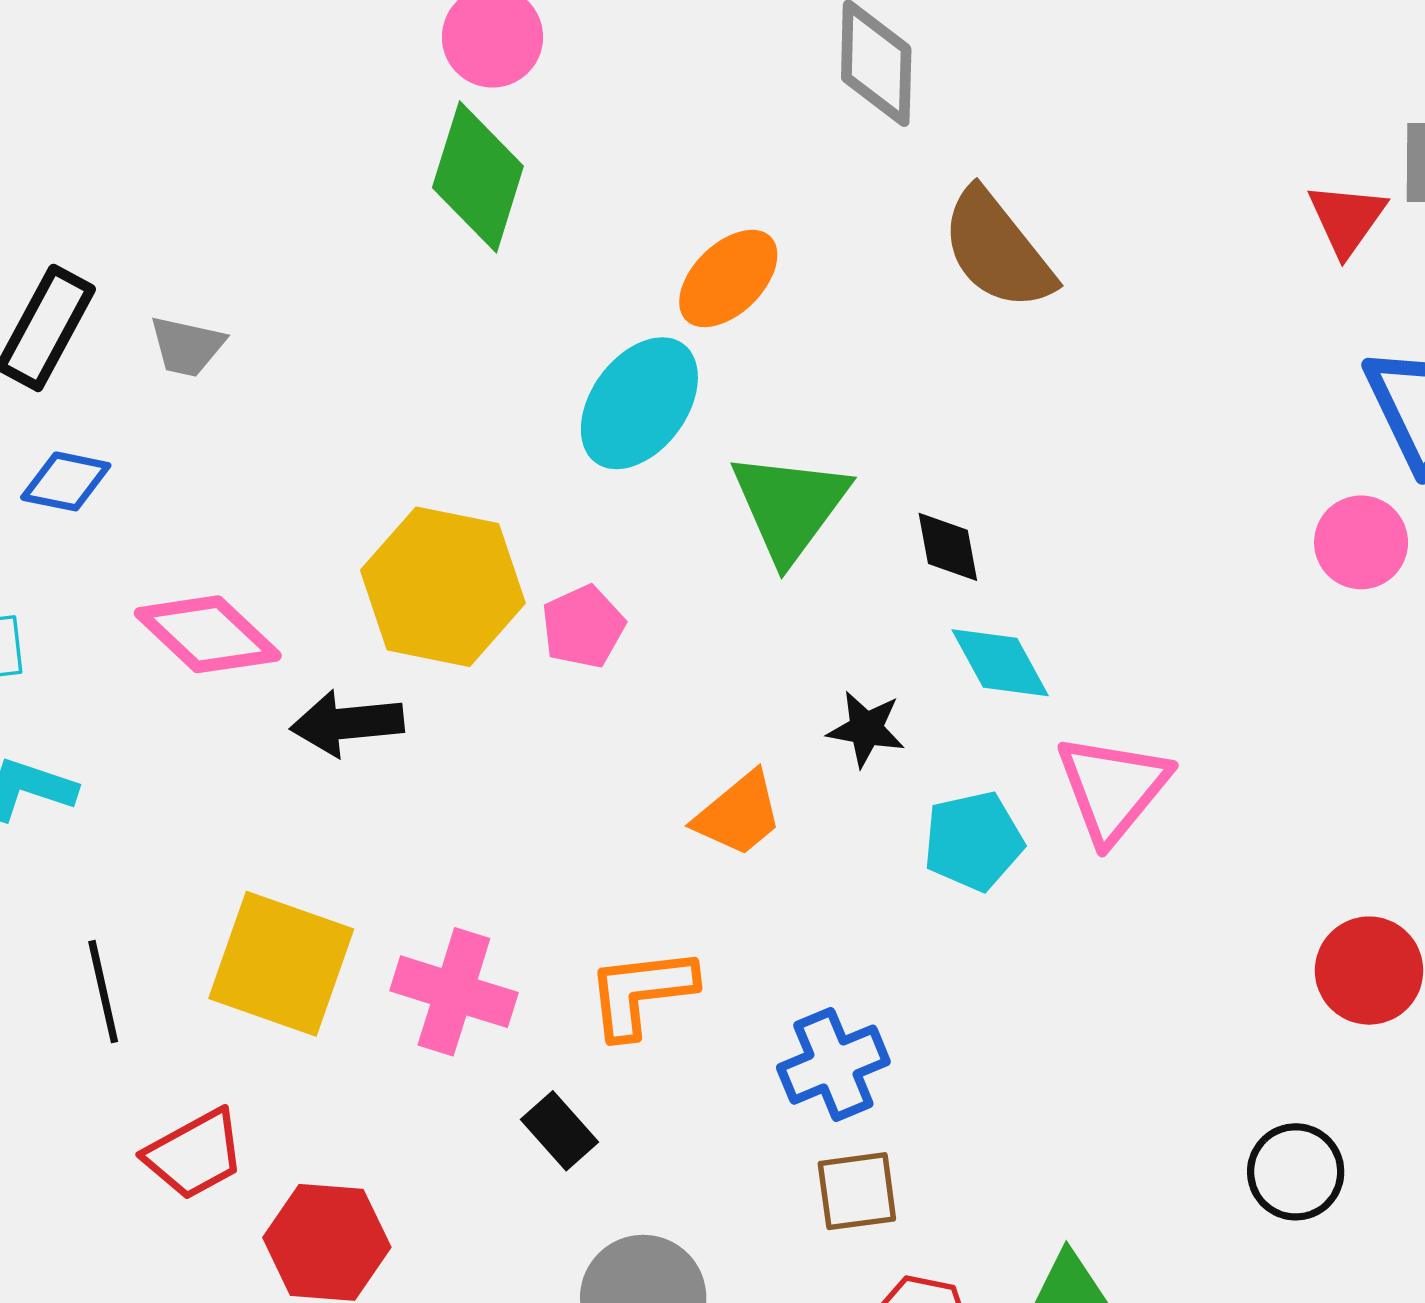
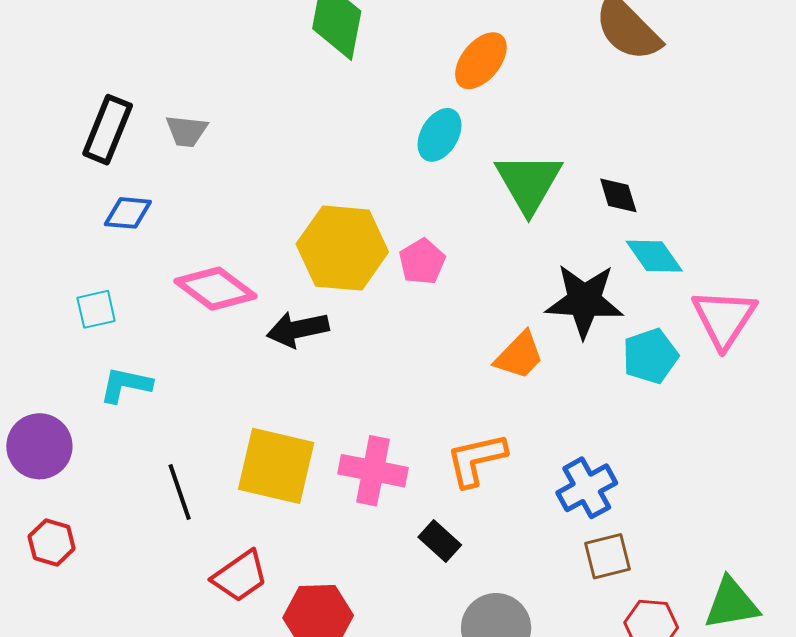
cyan ellipse: (639, 403) -> (439, 135), size x0.7
black star: (866, 729) -> (584, 301), size x1.8

